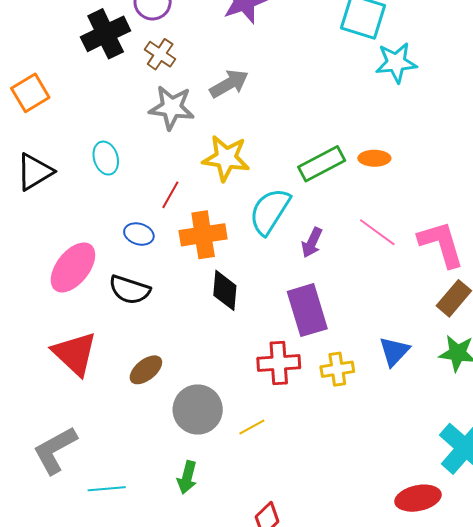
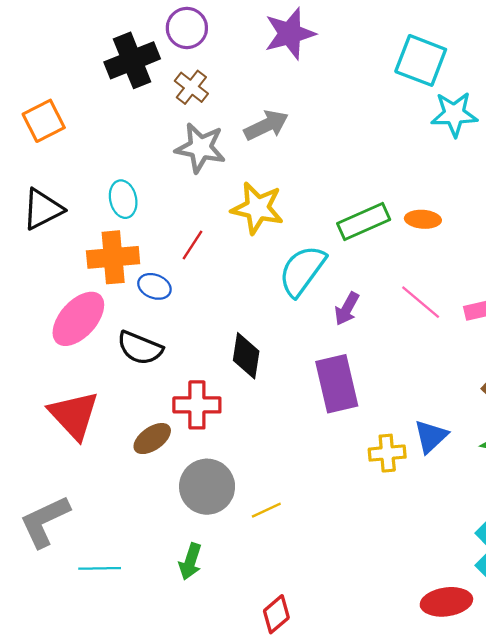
orange cross: (203, 235) -> (113, 257), moved
red cross: (279, 363) -> (197, 405), moved
yellow cross: (337, 369) -> (387, 453), moved

